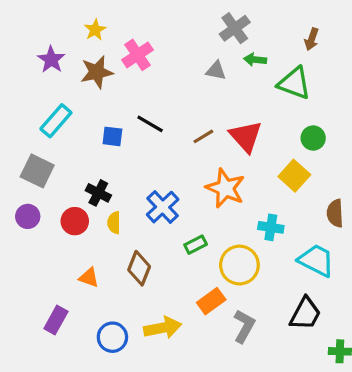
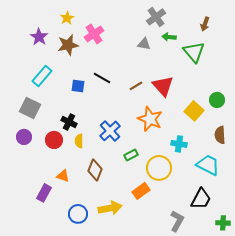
green triangle: (294, 83) -> (194, 52), turned 30
green circle: (313, 138) -> (217, 100), moved
purple rectangle: (56, 320) -> (44, 193), moved
gray L-shape: (244, 326) -> (177, 221), moved

